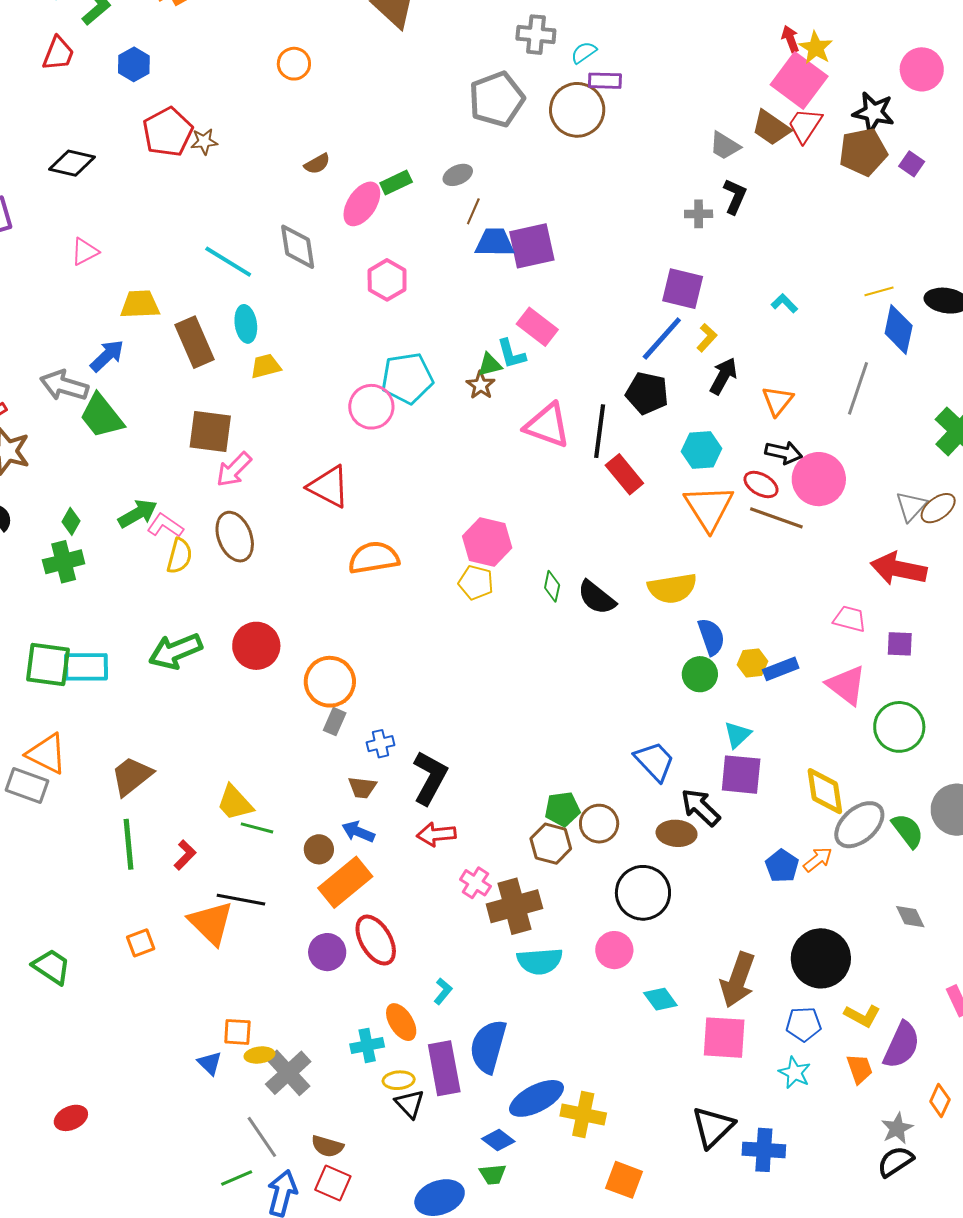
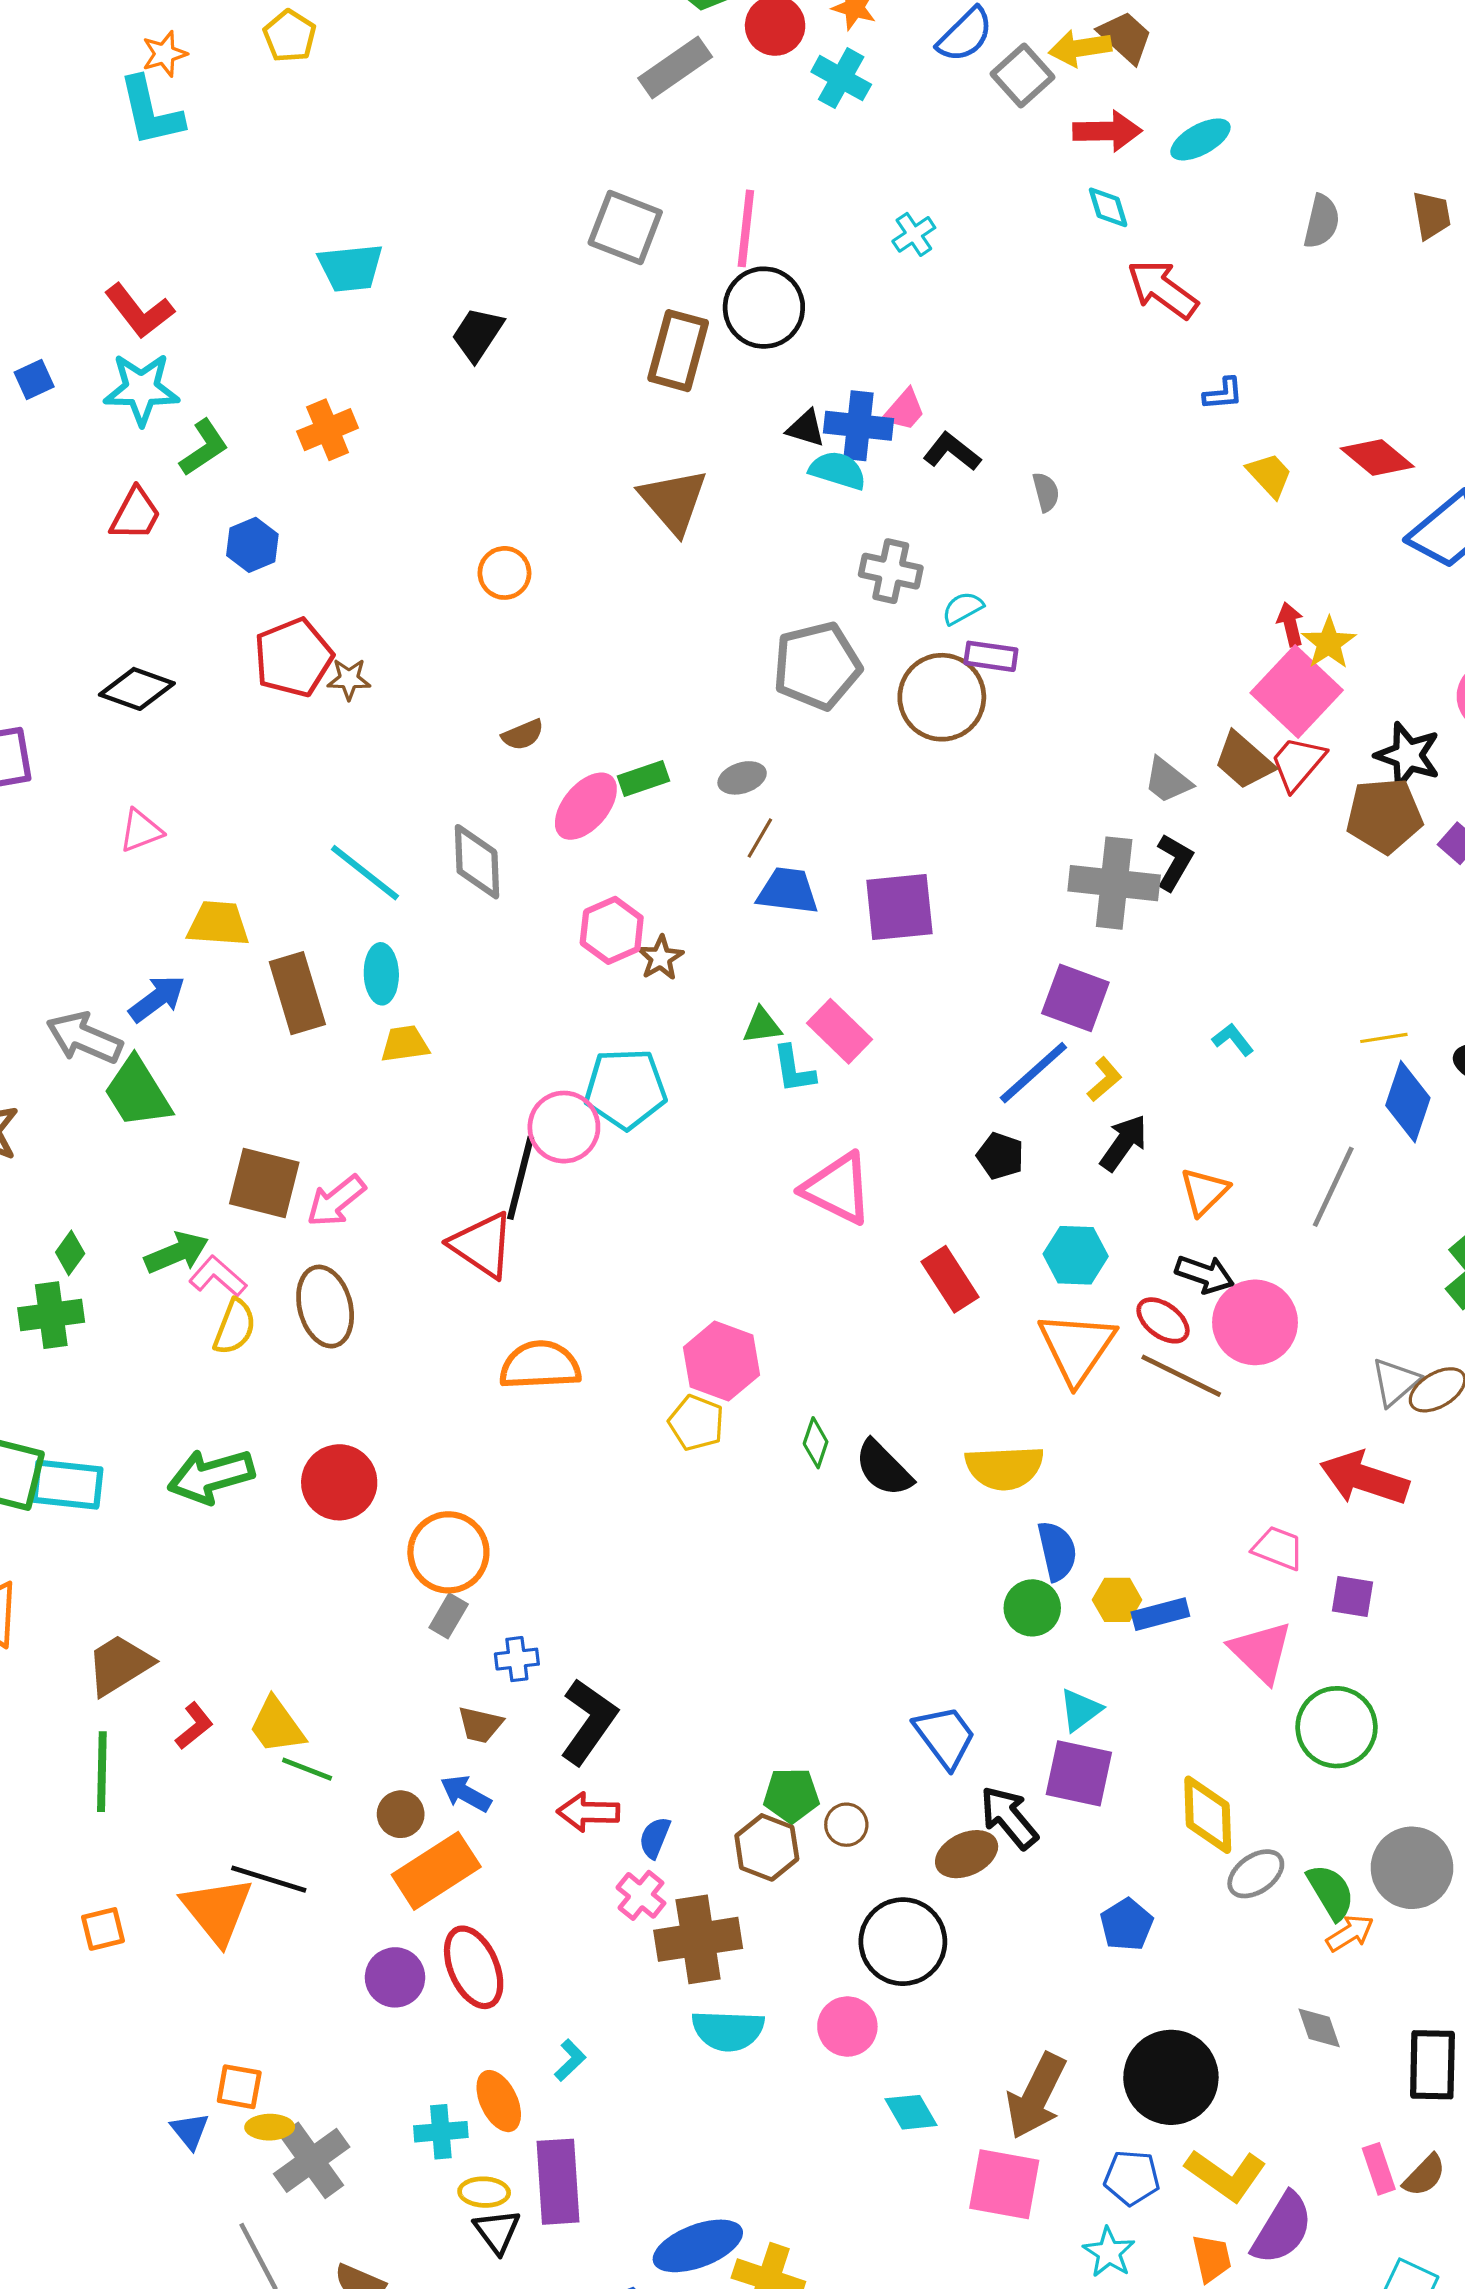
gray cross: (699, 214) -> (1114, 883), size x2.0
purple square: (532, 246) -> (899, 907), moved
green triangle: (490, 365) -> (762, 1026), moved
brown star: (481, 385) -> (661, 958), moved
black pentagon: (647, 393) -> (1000, 1156), size x0.7
black line: (600, 431) -> (520, 1178), moved
brown square: (210, 432) -> (264, 1183), moved
brown circle: (599, 824) -> (846, 1825), size x0.7
gray ellipse: (859, 825) -> (1256, 1874), size x0.7
brown ellipse: (677, 833) -> (967, 1854), turned -36
red L-shape: (185, 855) -> (194, 1726), moved
orange arrow: (818, 859) -> (1350, 1933), moved
yellow L-shape: (862, 1016) -> (1226, 2175), size x1.4
blue semicircle: (488, 1046) -> (655, 1838), moved, size x0.5

